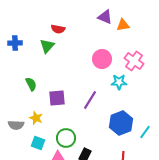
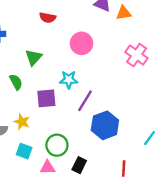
green triangle: (47, 46) -> (34, 57), moved
pink circle: (102, 59) -> (82, 43), moved
cyan star: (119, 82) -> (69, 80), moved
blue hexagon: (121, 123) -> (105, 125), moved

